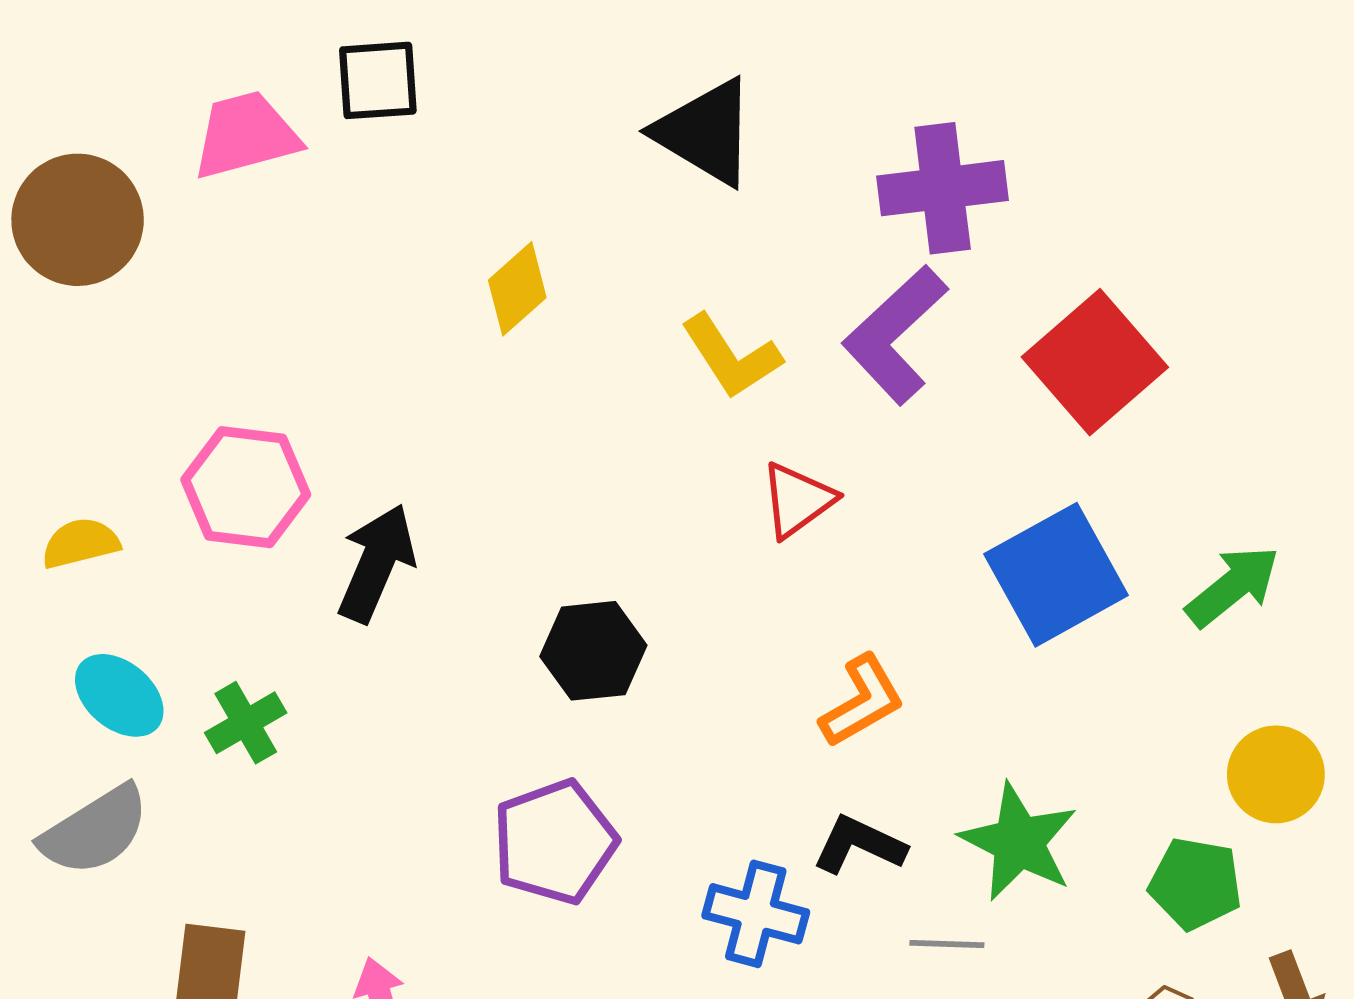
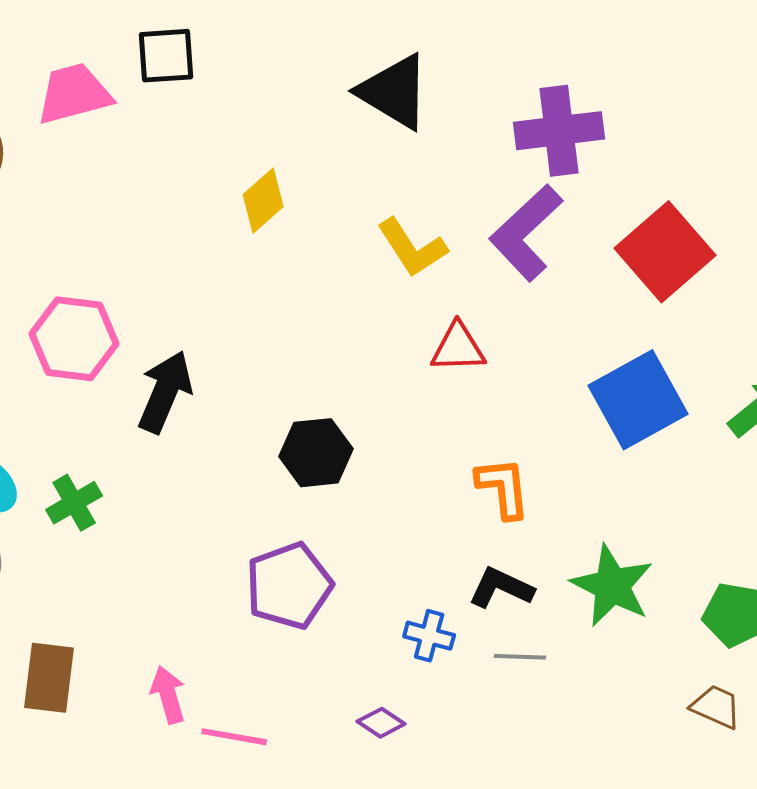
red triangle: (797, 500) -> (458, 348), turned 34
orange L-shape: (862, 701) -> (503, 488), turned -66
blue cross: (756, 914) -> (429, 636), size x0.7
gray line: (947, 944) -> (520, 657), moved

